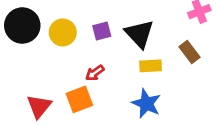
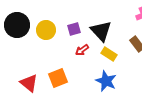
yellow rectangle: (151, 66) -> (109, 54), turned 35
red arrow: (95, 73) -> (82, 50), moved
red triangle: (39, 106) -> (29, 83), turned -30

